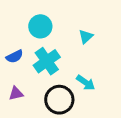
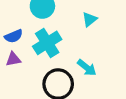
purple triangle: (16, 93) -> (13, 59), moved

